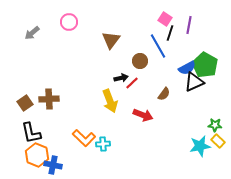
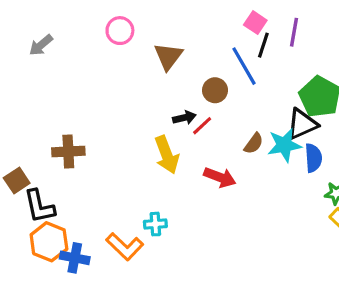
pink circle: (69, 22) -> (120, 31), moved
blue semicircle: (187, 68) -> (313, 158), moved, turned -66
brown square: (25, 103) -> (17, 181), moved
orange L-shape: (84, 138) -> (125, 247), moved
cyan star: (200, 146) -> (284, 145), moved

